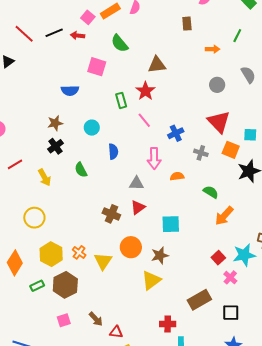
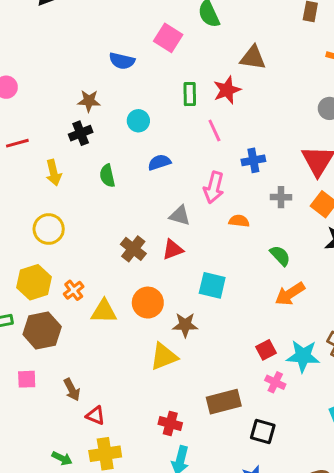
blue semicircle: (113, 151) -> (159, 162), turned -119
gray cross: (201, 153) -> (281, 197), turned -32
yellow circle: (34, 218) -> (49, 229), moved
yellow triangle: (103, 261) -> (104, 311), turned 42
pink cross: (230, 277) -> (275, 382), turned -32

